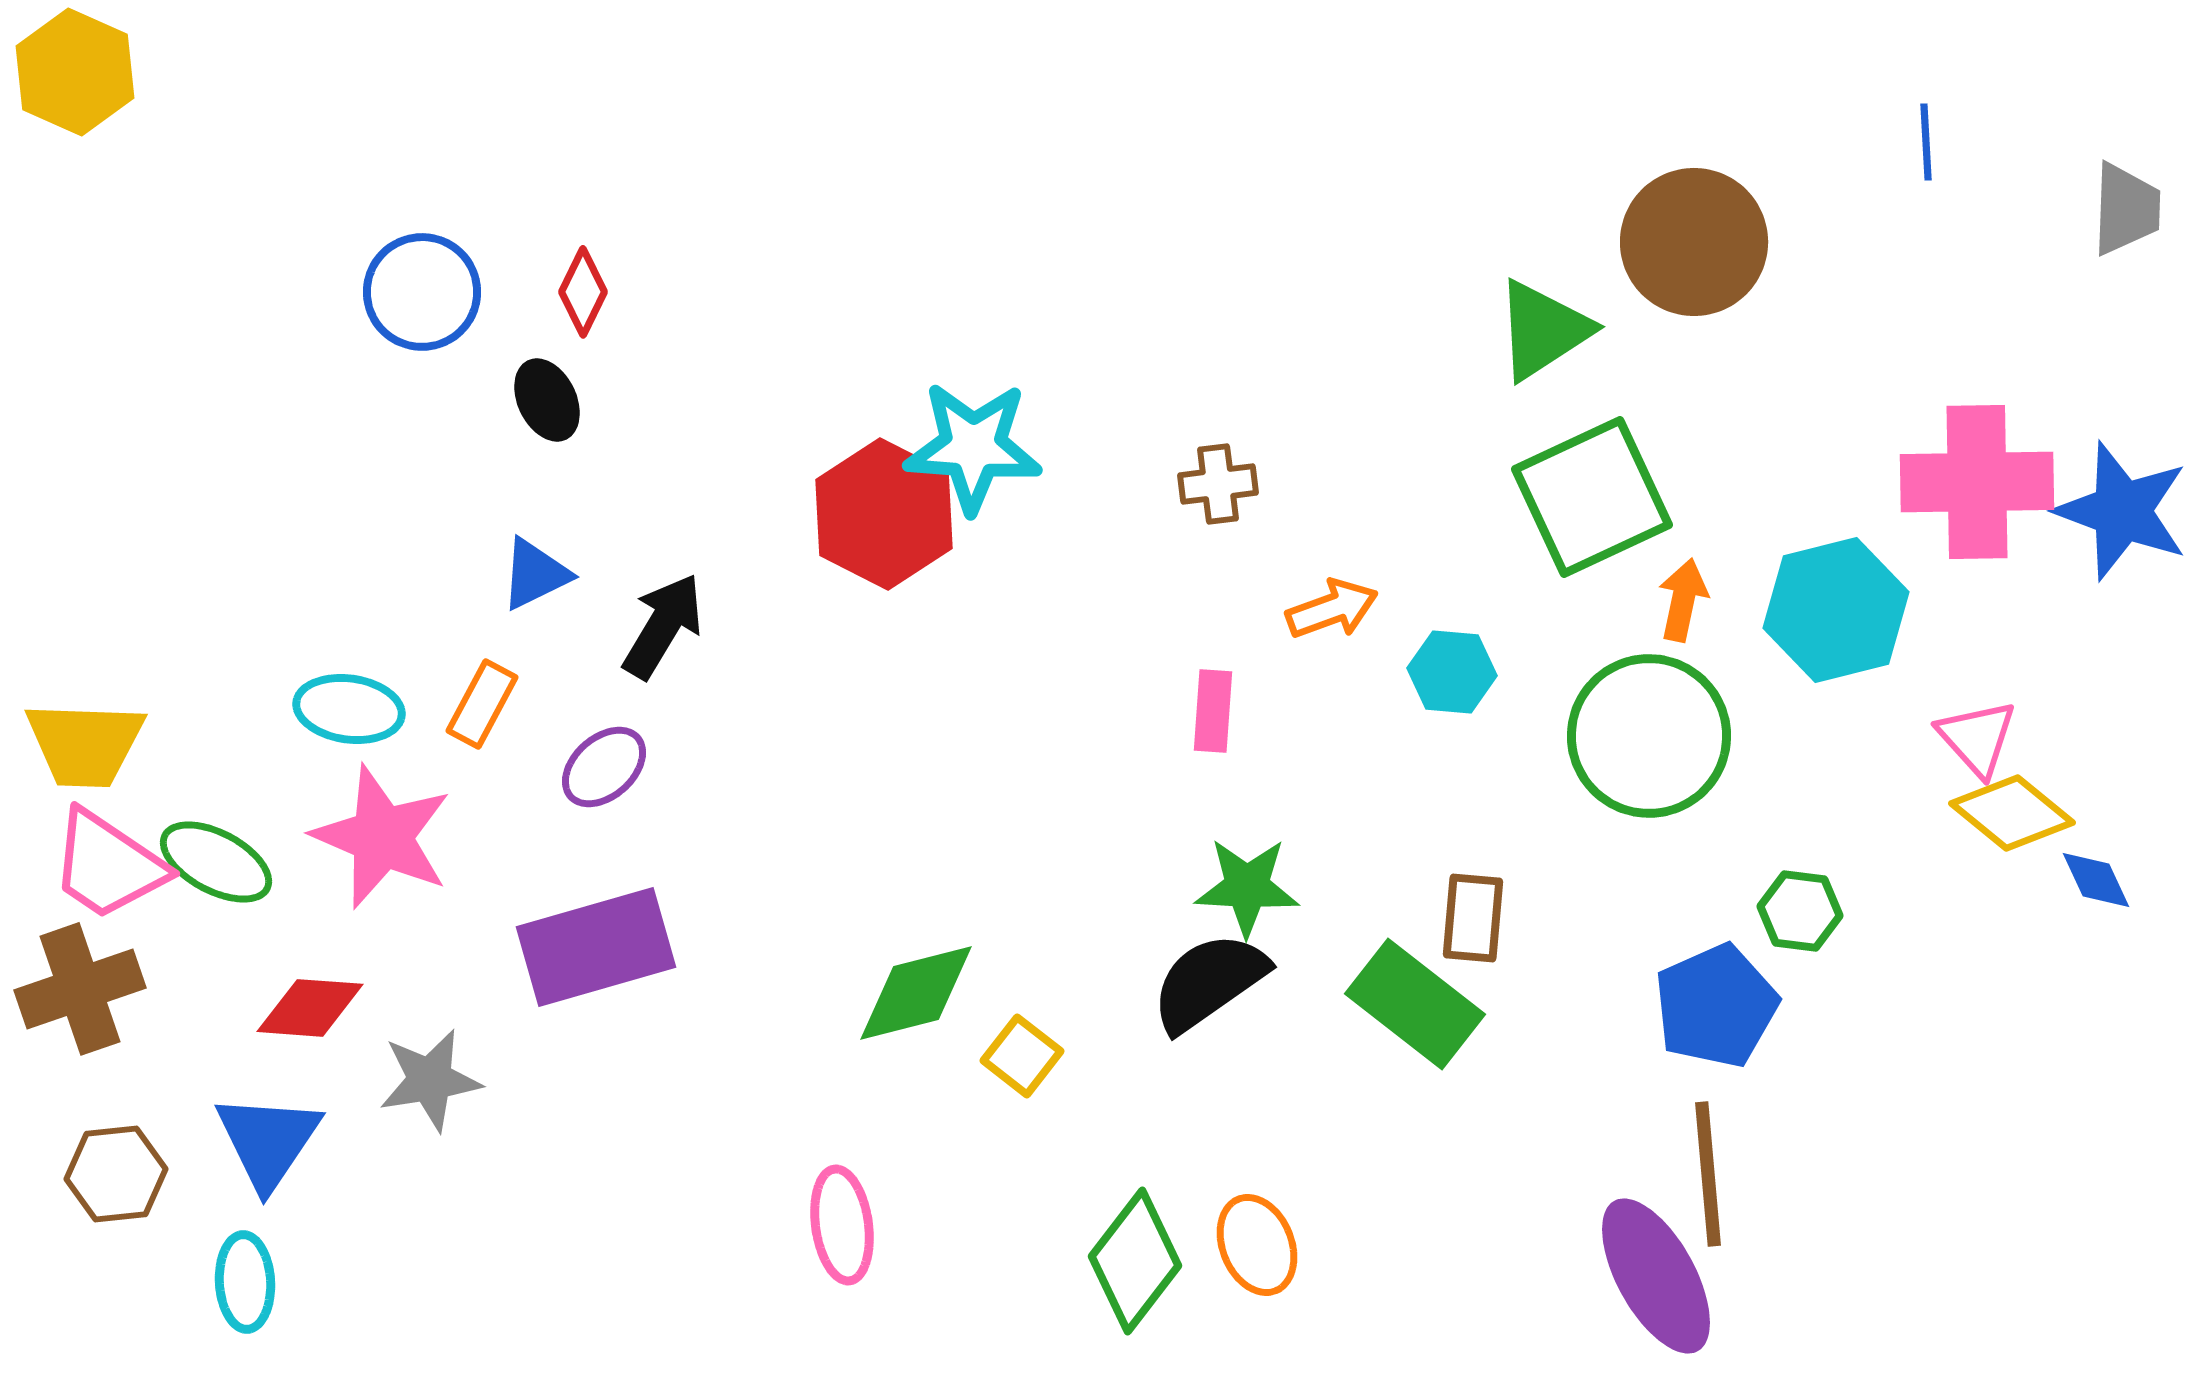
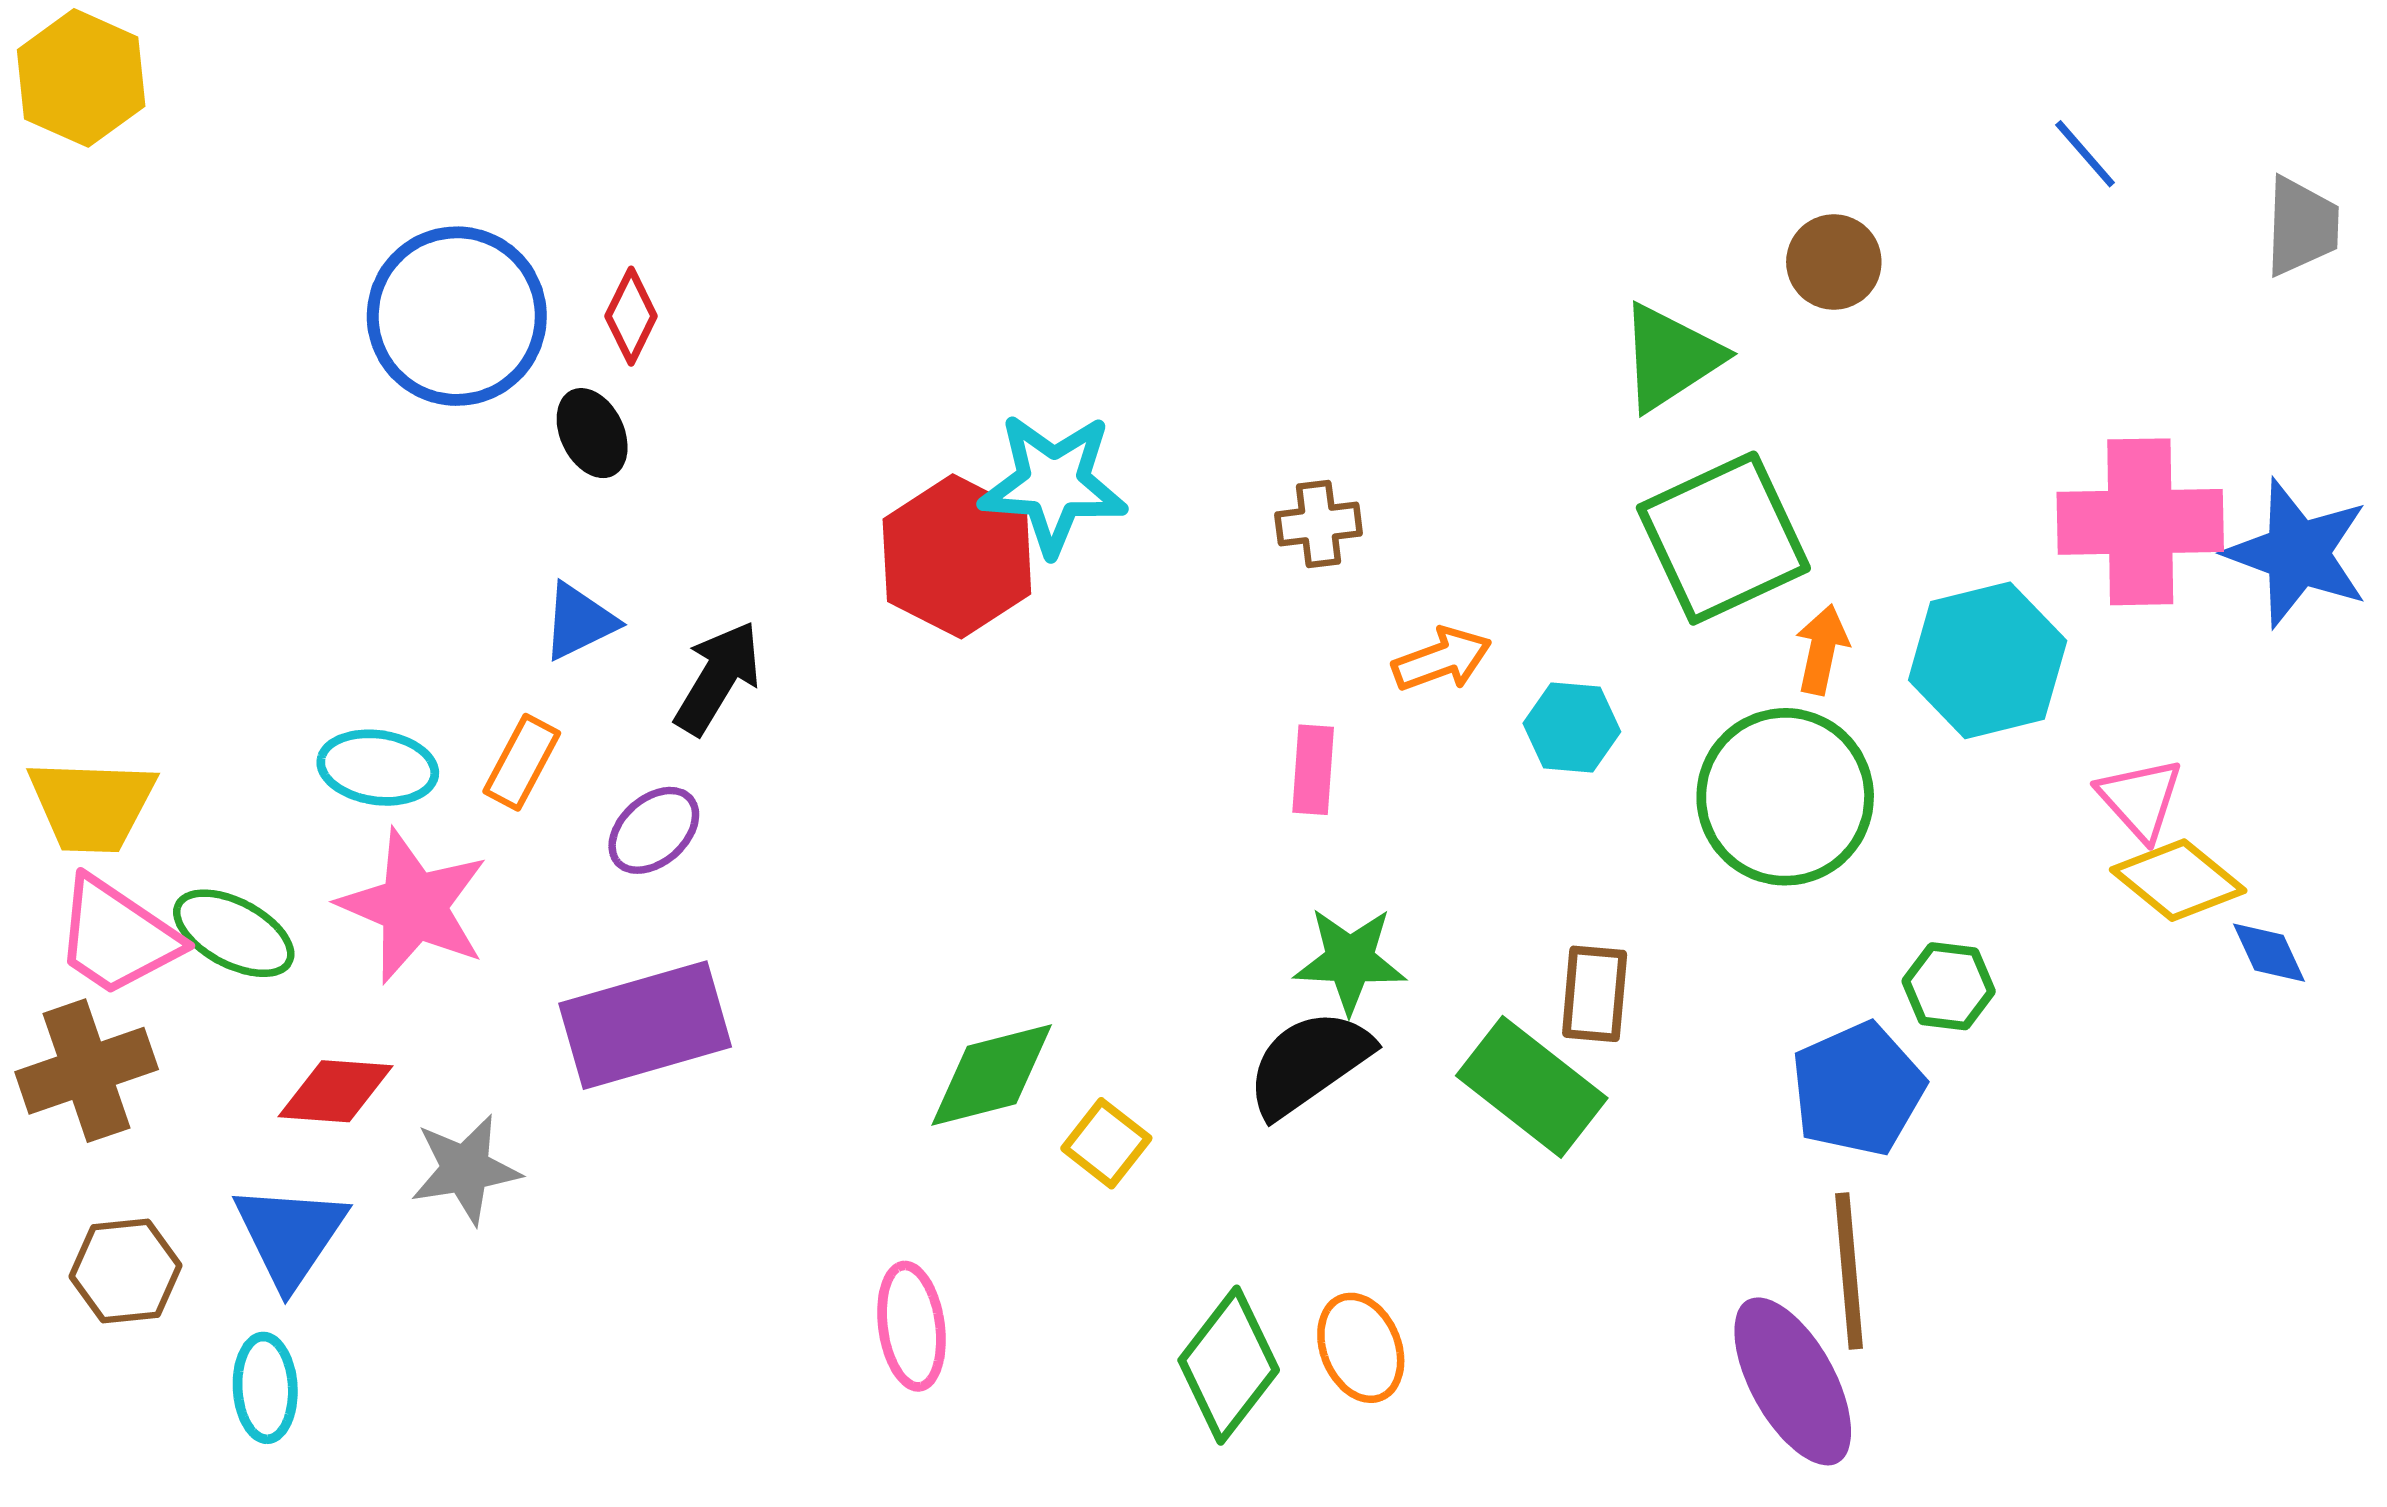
blue line: (1926, 142) -> (2085, 154), turned -38
brown circle: (1694, 242) -> (1834, 262), size x0.6
blue circle: (422, 292) -> (457, 316), size x1.4

